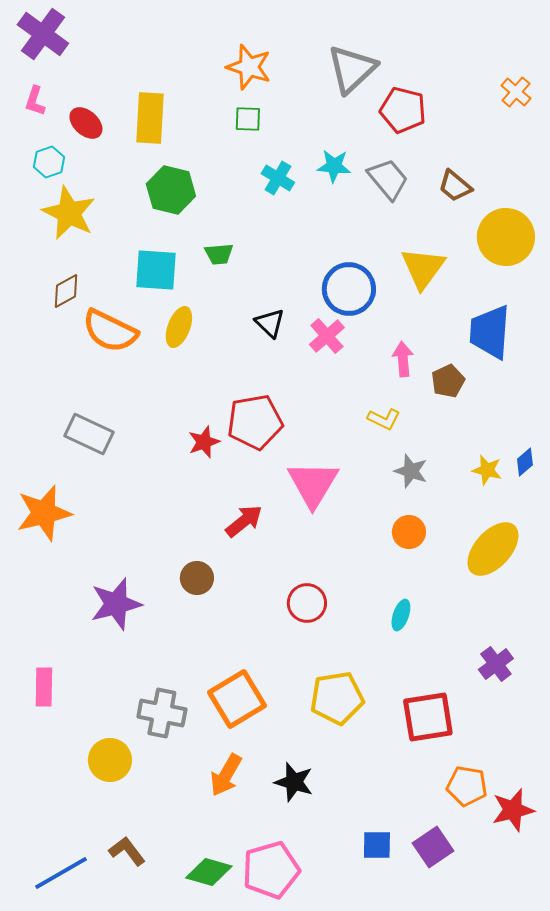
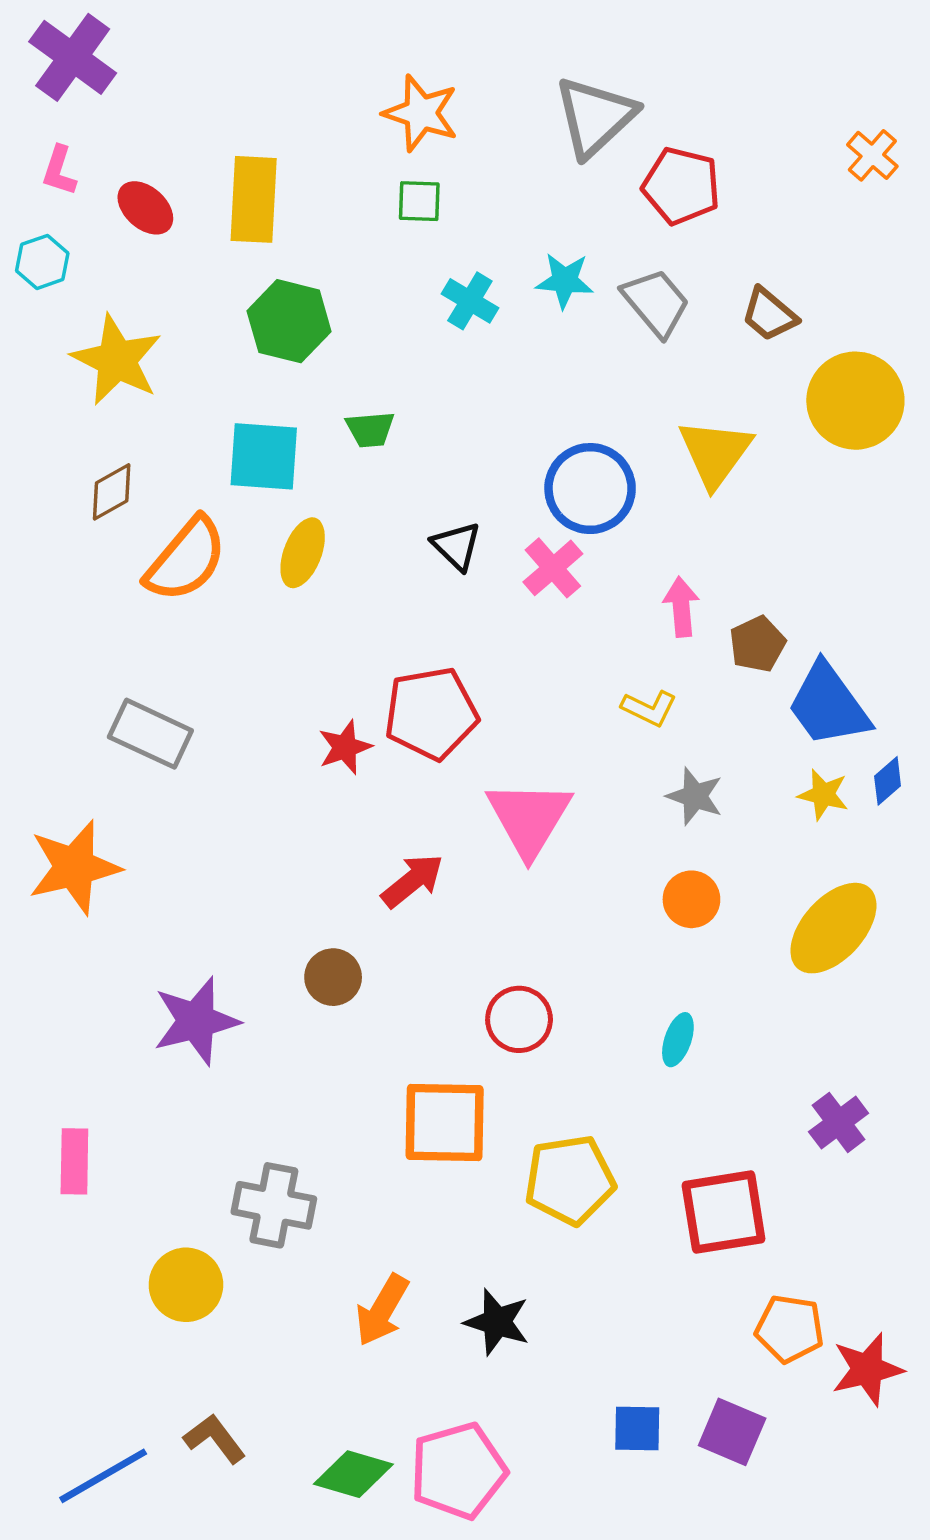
cyan hexagon: (49, 162) -> (42, 262), moved
orange semicircle: (110, 331) -> (186, 560), turned -76
blue trapezoid: (490, 332) -> (828, 705), moved, turned -40
orange square: (237, 699) -> (445, 1122), moved, turned 32
purple square: (433, 847) -> (732, 1432), turned -33

